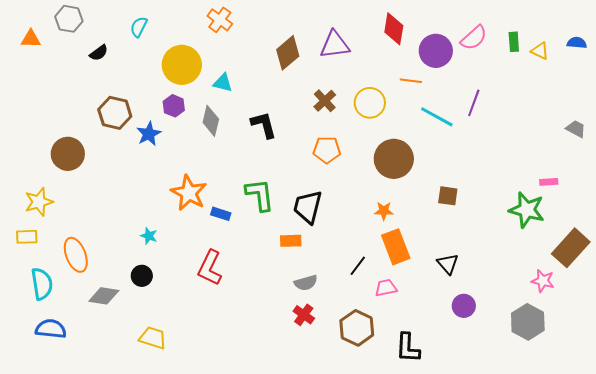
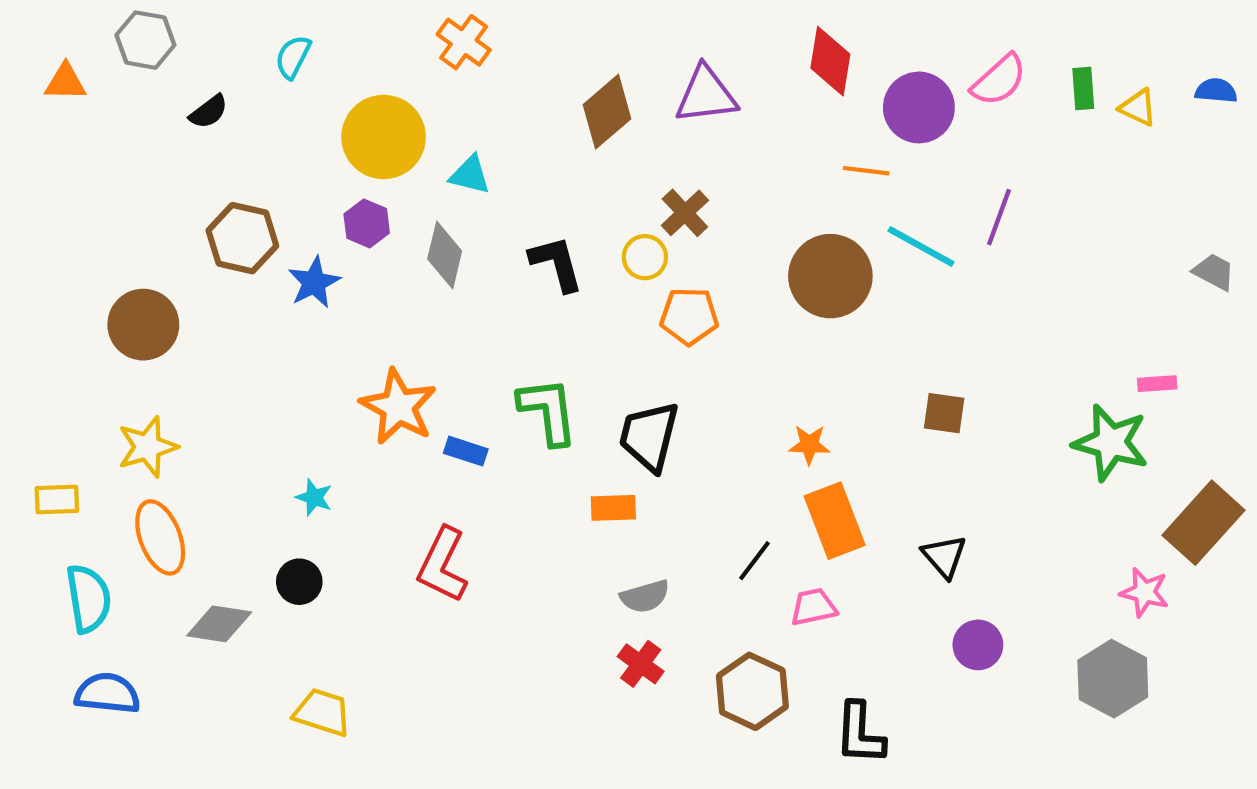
yellow circle: (370, 103) -> (645, 257), moved, size x0.7
brown circle: (394, 159) -> (830, 276), moved
yellow star: (39, 202) -> (148, 447), moved

